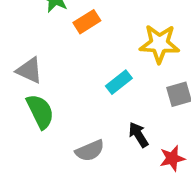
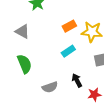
orange rectangle: (87, 22) -> (69, 26), moved
gray triangle: (29, 70) -> (22, 31), moved

